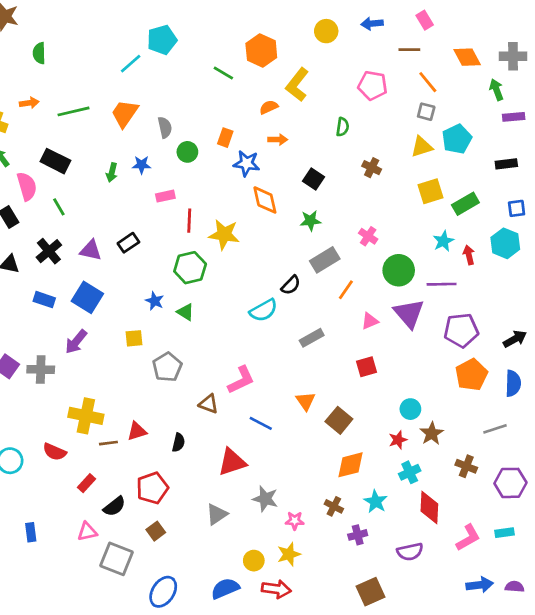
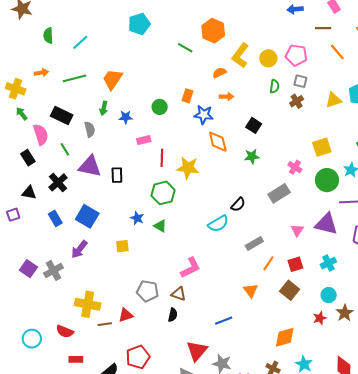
yellow circle: (326, 31) -> (268, 58), moved
cyan line: (131, 64) -> (80, 42), moved
gray square: (426, 112) -> (300, 81), moved
gray semicircle: (165, 127) -> (90, 129), moved
brown cross: (372, 168) -> (297, 101), moved, turned 32
green arrow: (112, 173) -> (104, 108), moved
yellow square: (431, 191) -> (322, 147), moved
black rectangle: (128, 243) -> (117, 175), turned -56
purple triangle: (91, 250) -> (90, 166), moved, size x1.4
gray rectangle: (325, 260) -> (279, 193), moved
green circle: (399, 270) -> (327, 180), moved
orange line: (346, 290) -> (268, 263), moved
blue rectangle: (44, 300) -> (55, 218), turned 42
purple triangle: (409, 313) -> (326, 224), turned -35
pink triangle: (370, 321) -> (297, 230), turned -32
gray pentagon: (167, 367) -> (148, 291), moved, turned -30
gray cross: (41, 370) -> (53, 270), turned -30
pink L-shape: (241, 380) -> (190, 268), moved
brown square: (339, 420) -> (290, 290), moved
blue line: (261, 423) -> (224, 321), moved, turned -48
black semicircle: (178, 443) -> (173, 315), moved
red triangle: (232, 462) -> (197, 351), moved, turned -30
cyan cross: (410, 472) -> (328, 263), moved
red rectangle: (86, 483) -> (76, 359), moved, turned 48

